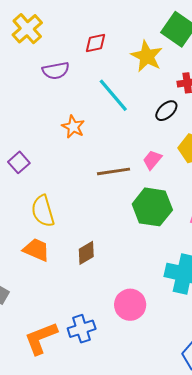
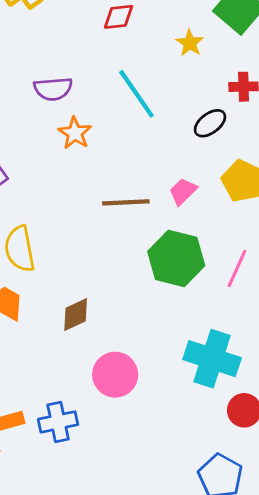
yellow star: (147, 56) -> (190, 43), size x0.6
purple semicircle: (56, 71) -> (53, 89), moved
pink circle: (130, 305) -> (115, 375), moved

